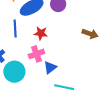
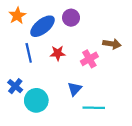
pink cross: (36, 54) -> (89, 59), moved

